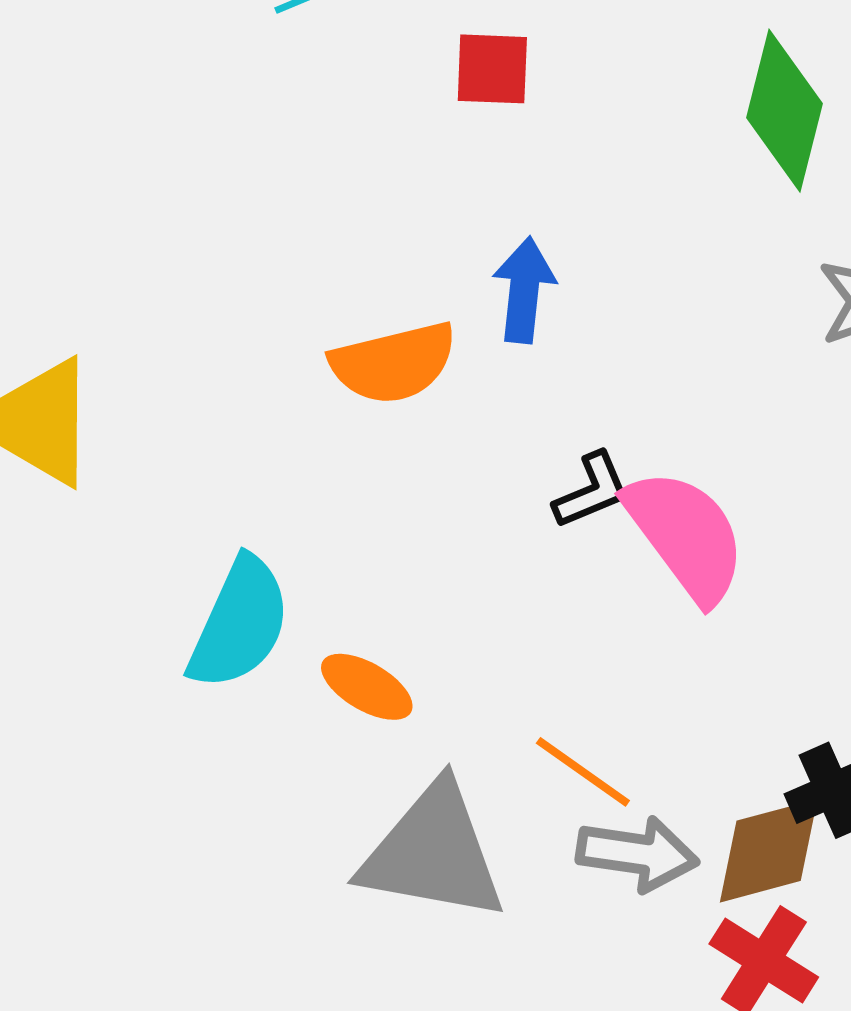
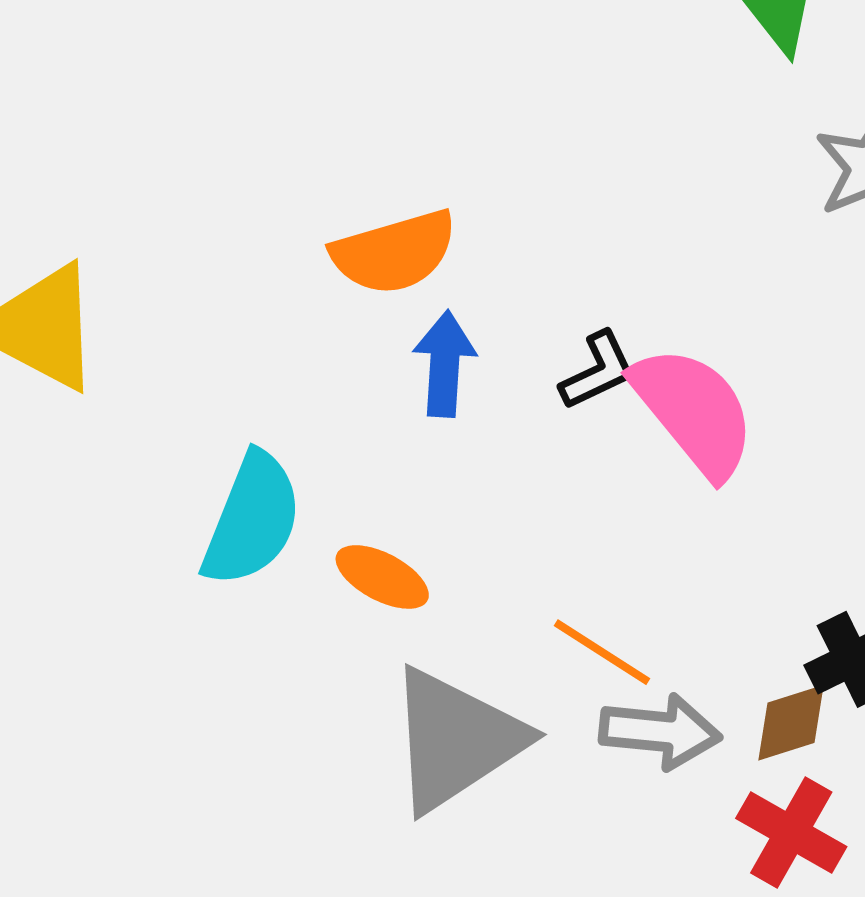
blue arrow: (524, 290) -> (445, 364), moved
brown diamond: (769, 851) -> (791, 723), size x0.7
gray triangle: (433, 853) -> (456, 740), turned -41

